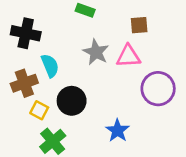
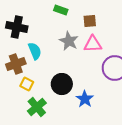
brown square: (139, 25) -> (90, 21), moved
black circle: (72, 101) -> (62, 84), moved

